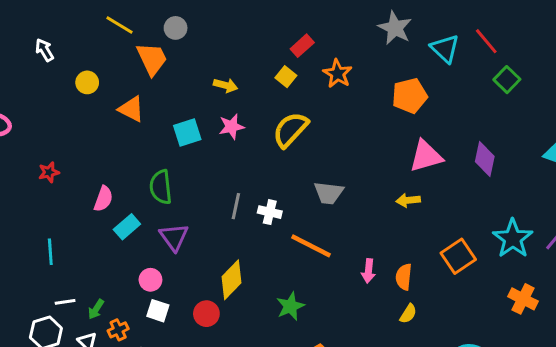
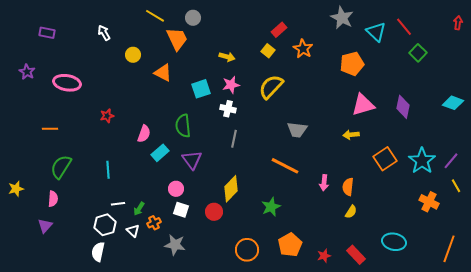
white cross: (270, 212) -> (228, 109), moved
orange square: (458, 256) -> (385, 159), moved

